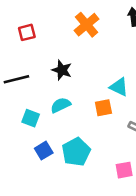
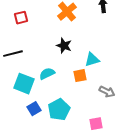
black star: (62, 70) -> (64, 46), moved
cyan triangle: (119, 87) -> (92, 60), turned -42
cyan square: (31, 118) -> (24, 84), size x1.5

